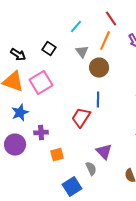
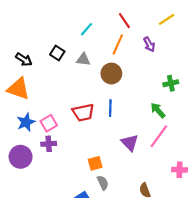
gray triangle: (82, 52) -> (83, 59), moved, turned -48
pink square: (41, 83) -> (49, 123), moved, size x0.7
red trapezoid: (81, 118) -> (83, 112), moved, turned -135
purple triangle: (104, 152) -> (130, 143), moved
orange square: (57, 155) -> (95, 163), moved

